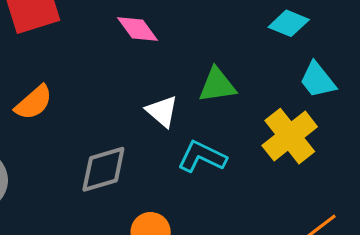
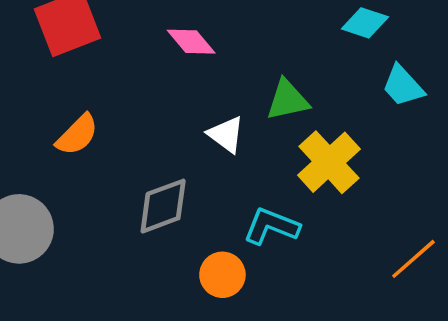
yellow cross: (290, 136) -> (329, 162), moved
cyan L-shape: (202, 157) -> (271, 226), moved

